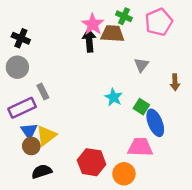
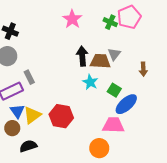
green cross: (124, 16) -> (110, 22), moved
brown trapezoid: (112, 34) -> (100, 61), moved
black arrow: (89, 41) -> (82, 56), moved
blue ellipse: (155, 123) -> (126, 104), turned 70
brown circle: (31, 146) -> (12, 128), moved
red hexagon: (92, 162) -> (61, 116), moved

